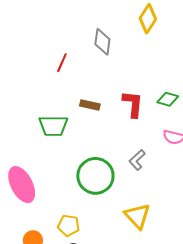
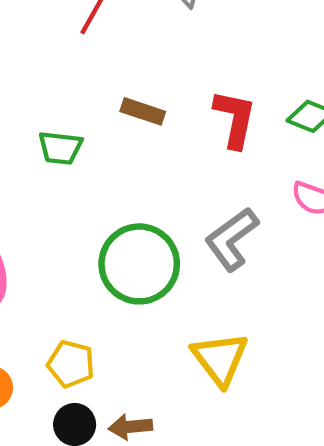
green trapezoid: (53, 126) -> (60, 148), size x0.7
gray L-shape: (137, 160) -> (232, 239), size x1.4

